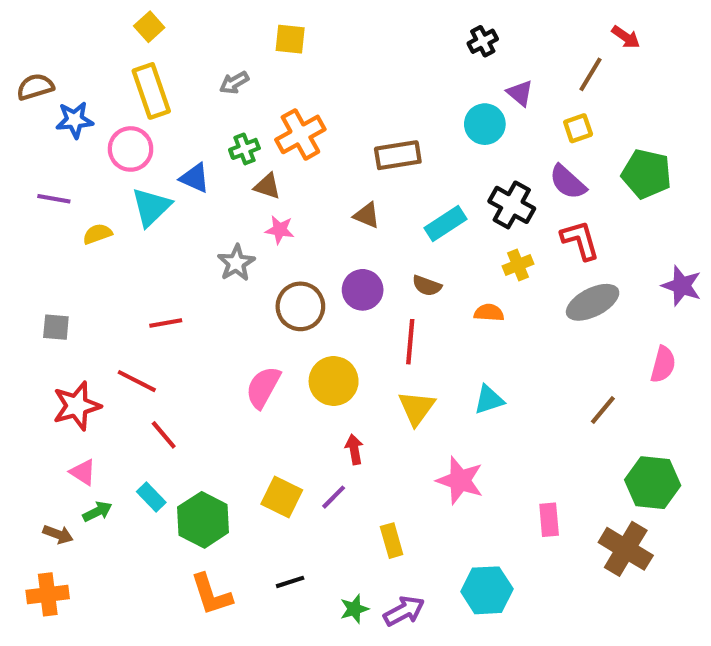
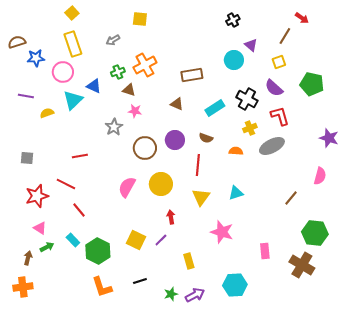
gray ellipse: (593, 302) -> (272, 146), moved
brown arrow: (58, 534) -> (28, 258), turned -96

